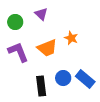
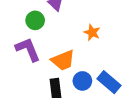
green circle: (15, 22) -> (35, 20), moved
orange trapezoid: (47, 48) -> (63, 60), moved

